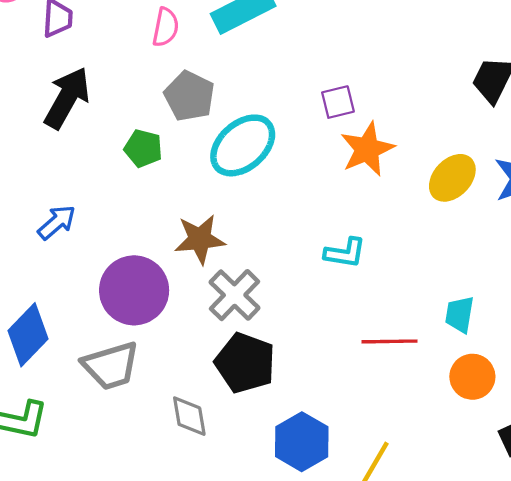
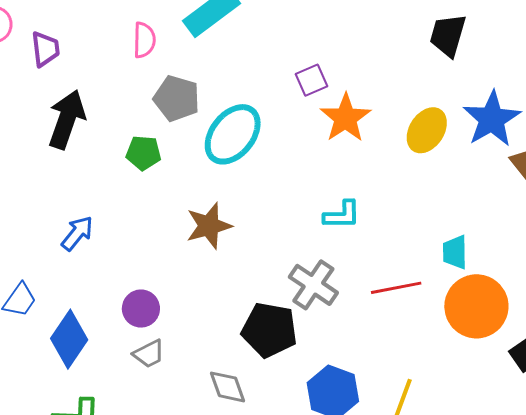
purple circle: (134, 290) -> (141, 309), moved, size x0.6
gray cross: (235, 295) -> (313, 285), moved
gray trapezoid: (111, 366) -> (149, 354), size x0.6
orange circle: (472, 377) -> (476, 306), size x1.5

